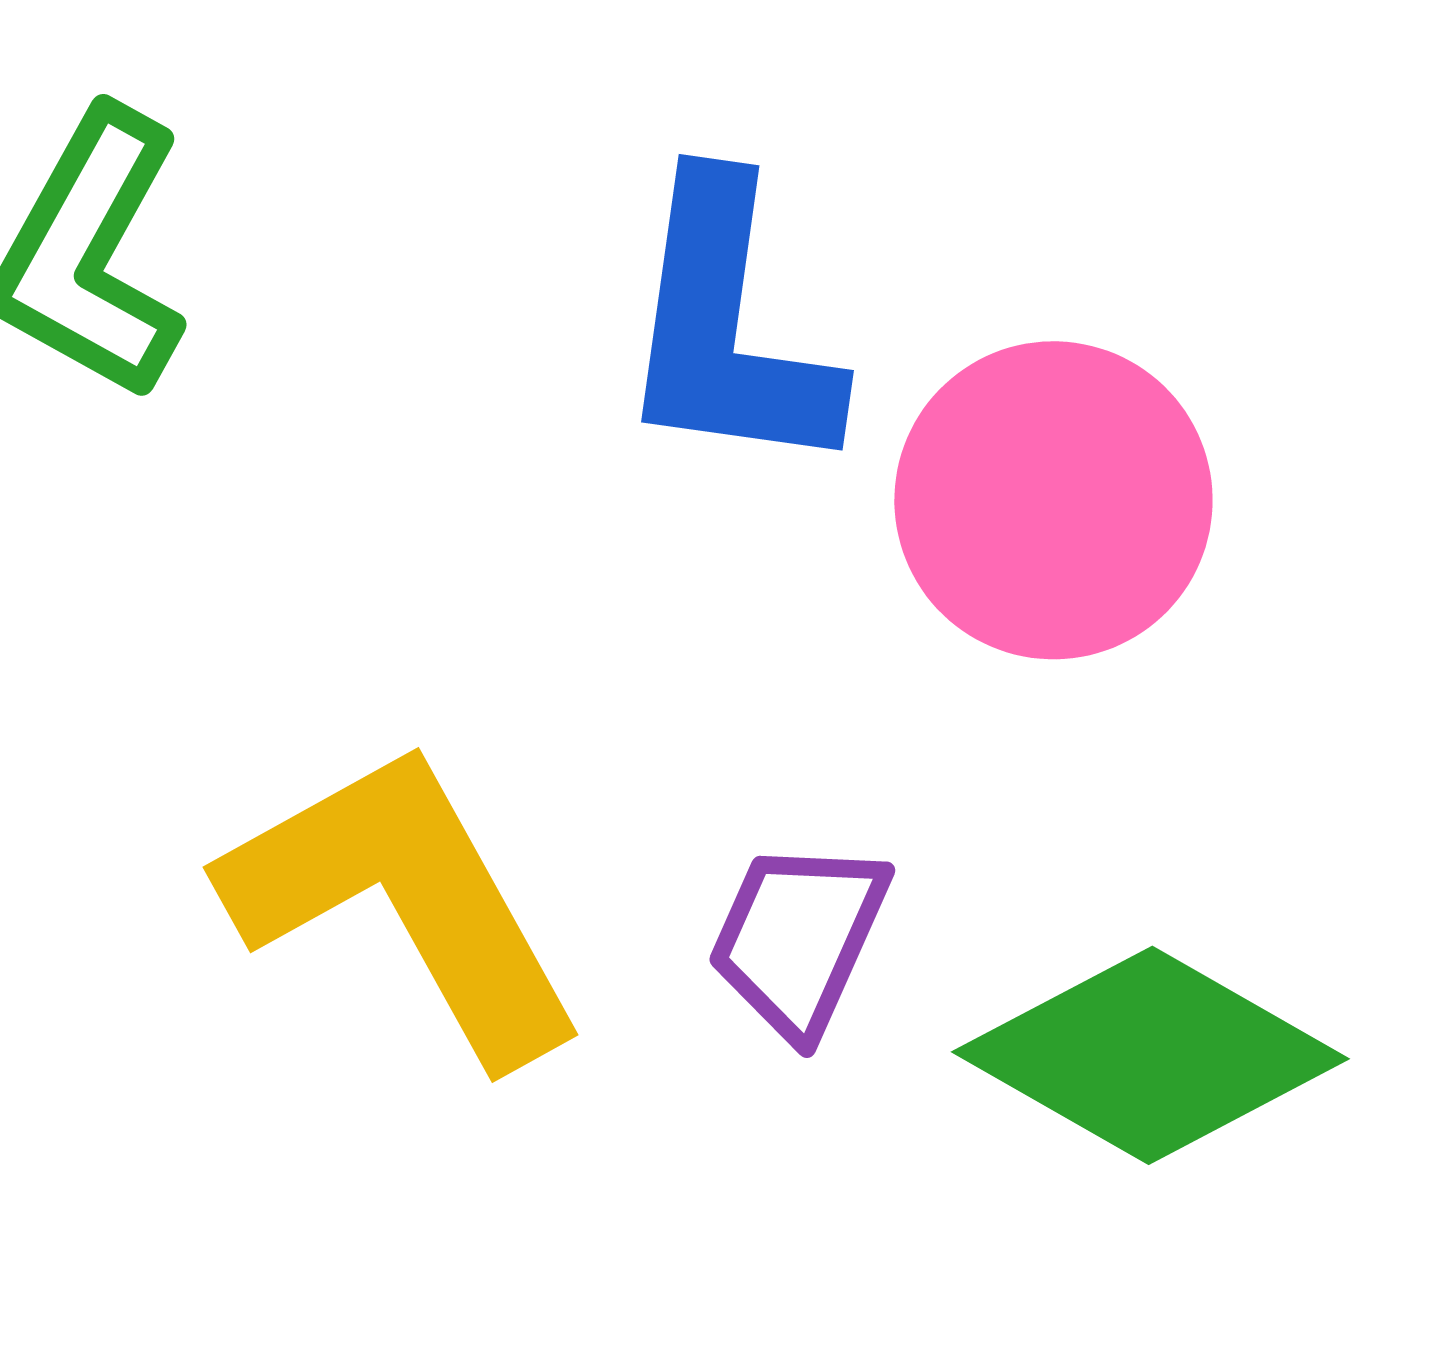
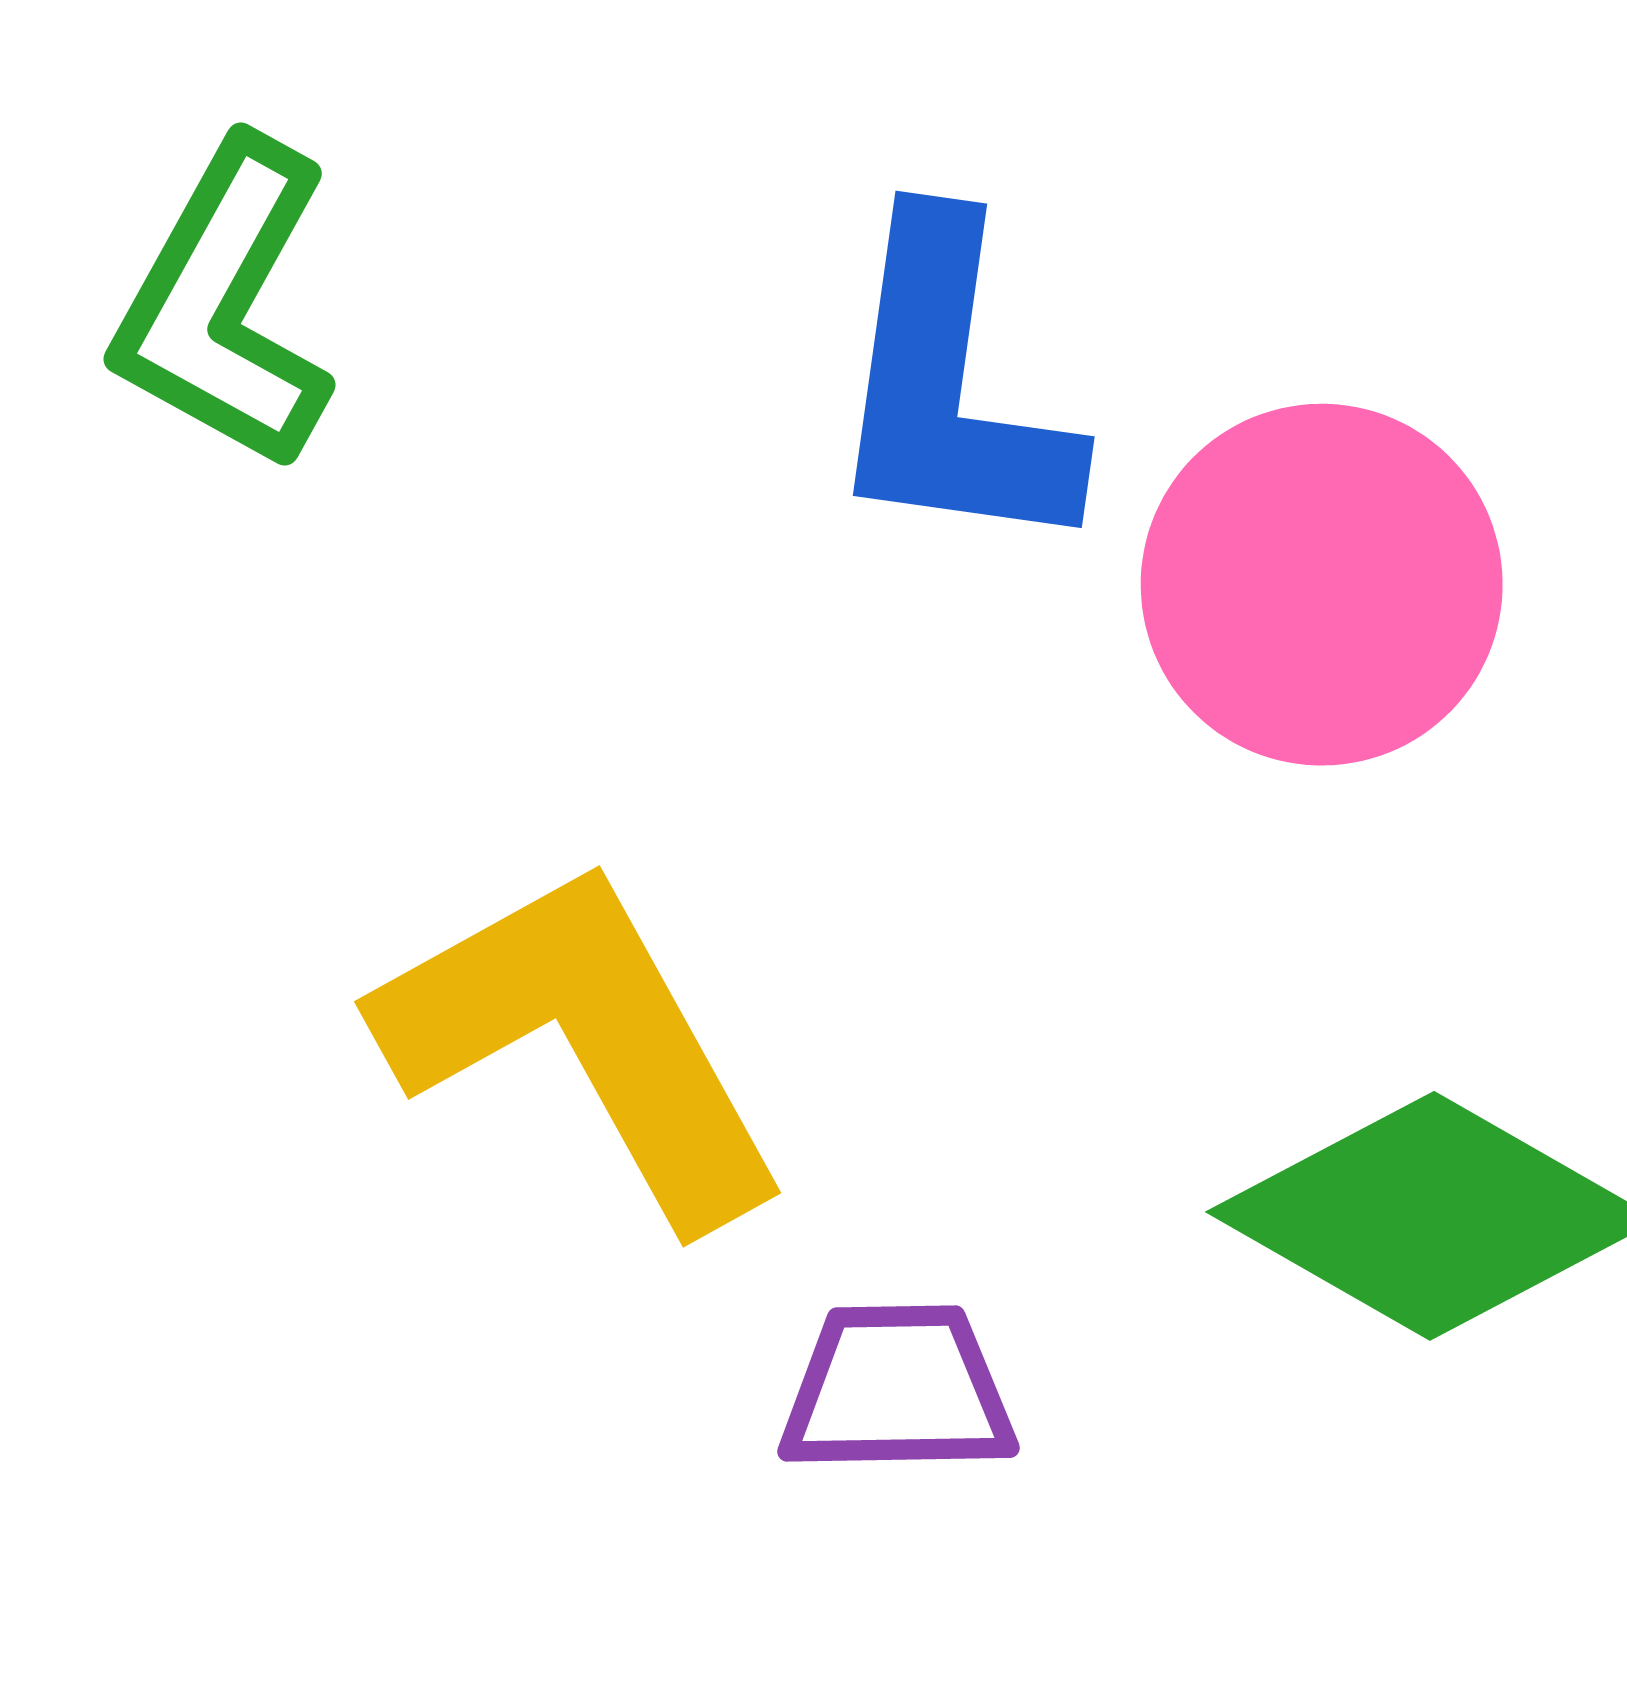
purple trapezoid: (798, 938) -> (897, 1390), moved, turned 65

